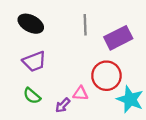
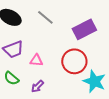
gray line: (85, 25) -> (45, 17), moved, turned -48
pink triangle: (80, 93) -> (36, 60), moved

